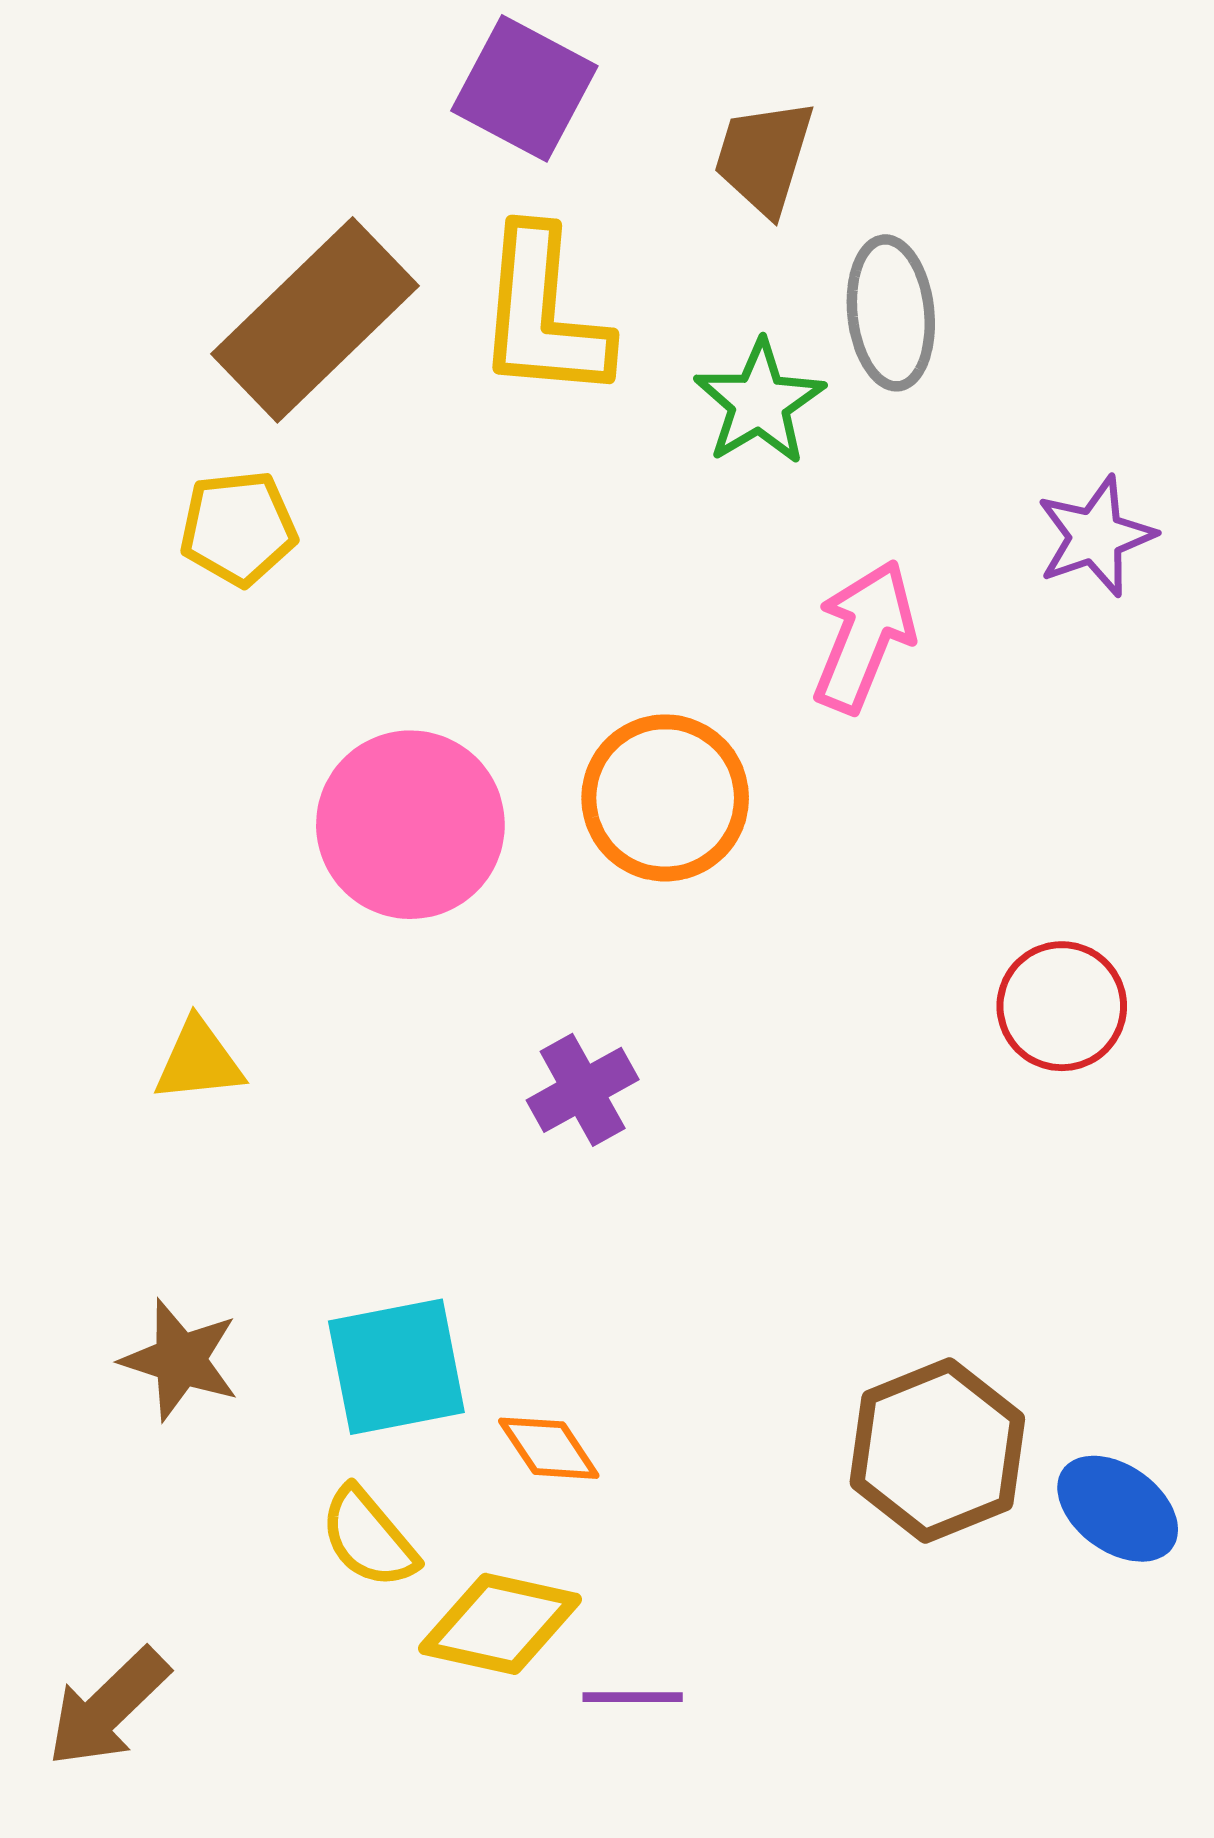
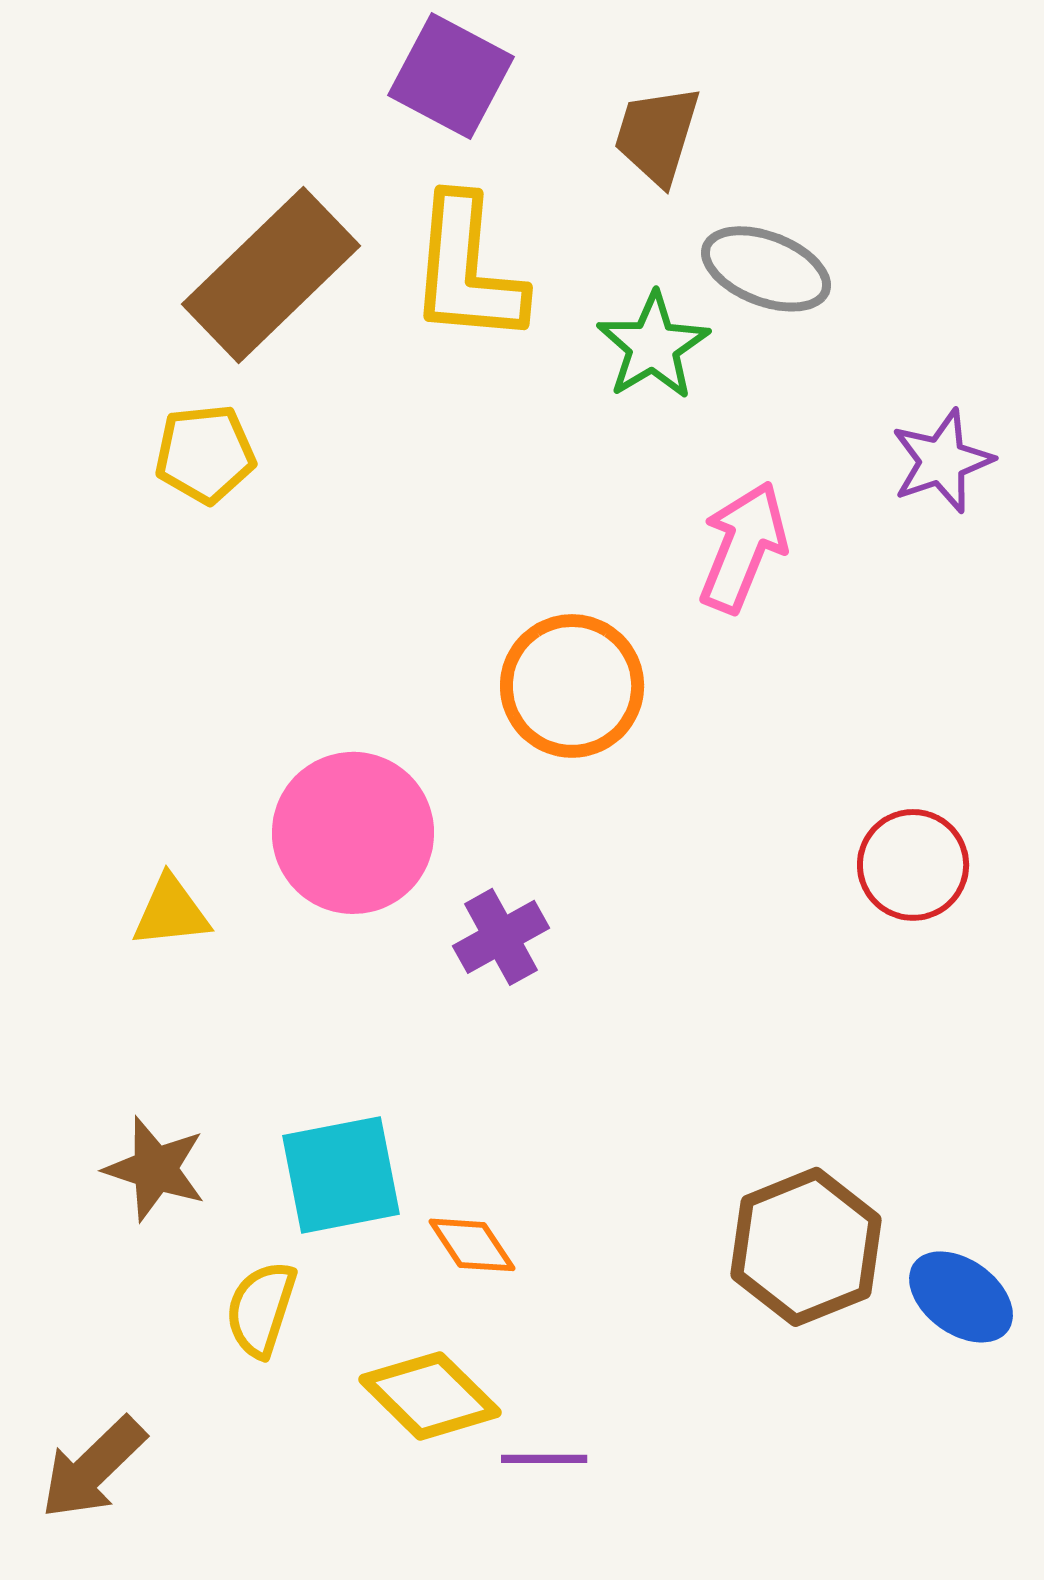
gray ellipse: (891, 313) -> (766, 269), turned -63
pink circle: (410, 825) -> (353, 833), moved
yellow semicircle: (369, 1538) -> (261, 1309), moved, turned 58
yellow diamond: (500, 1624) -> (430, 1396), turned 32

